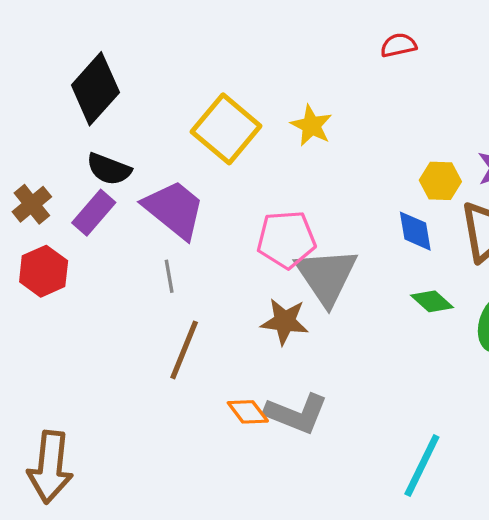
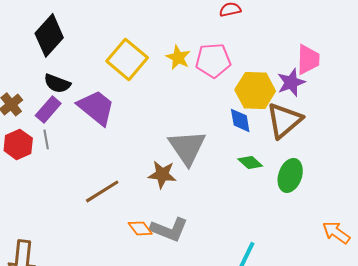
yellow hexagon: (440, 181) -> (255, 90), size x1.6
pink pentagon: (286, 239) -> (213, 60), moved
gray line: (169, 276) -> (46, 139), moved
brown line: (184, 350) -> (102, 191), turned 36

